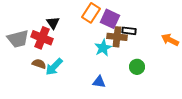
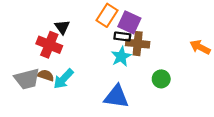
black rectangle: (129, 31) -> (122, 37), moved
gray trapezoid: (18, 39) -> (27, 79), moved
blue triangle: (99, 82) -> (116, 97), size x1.6

